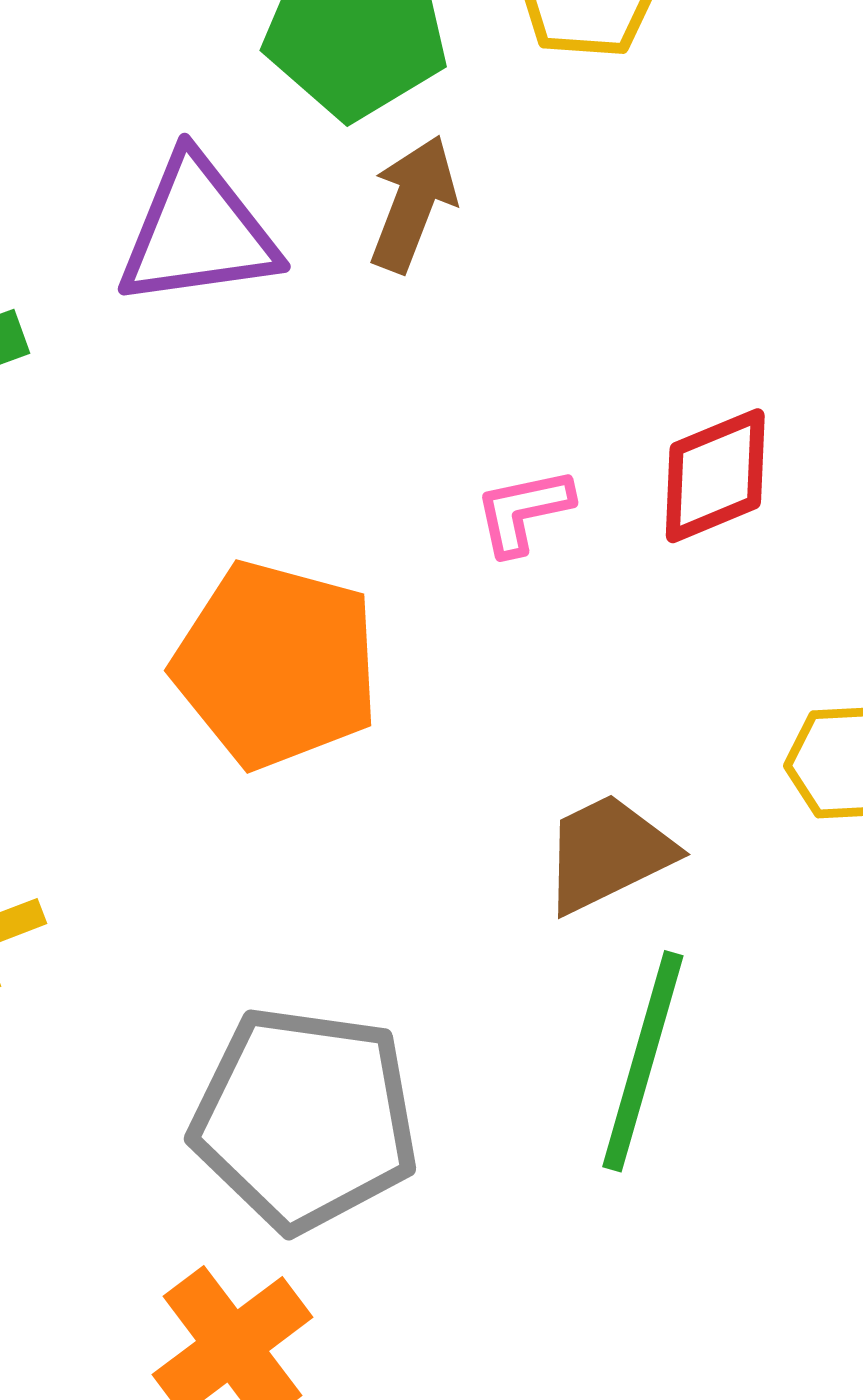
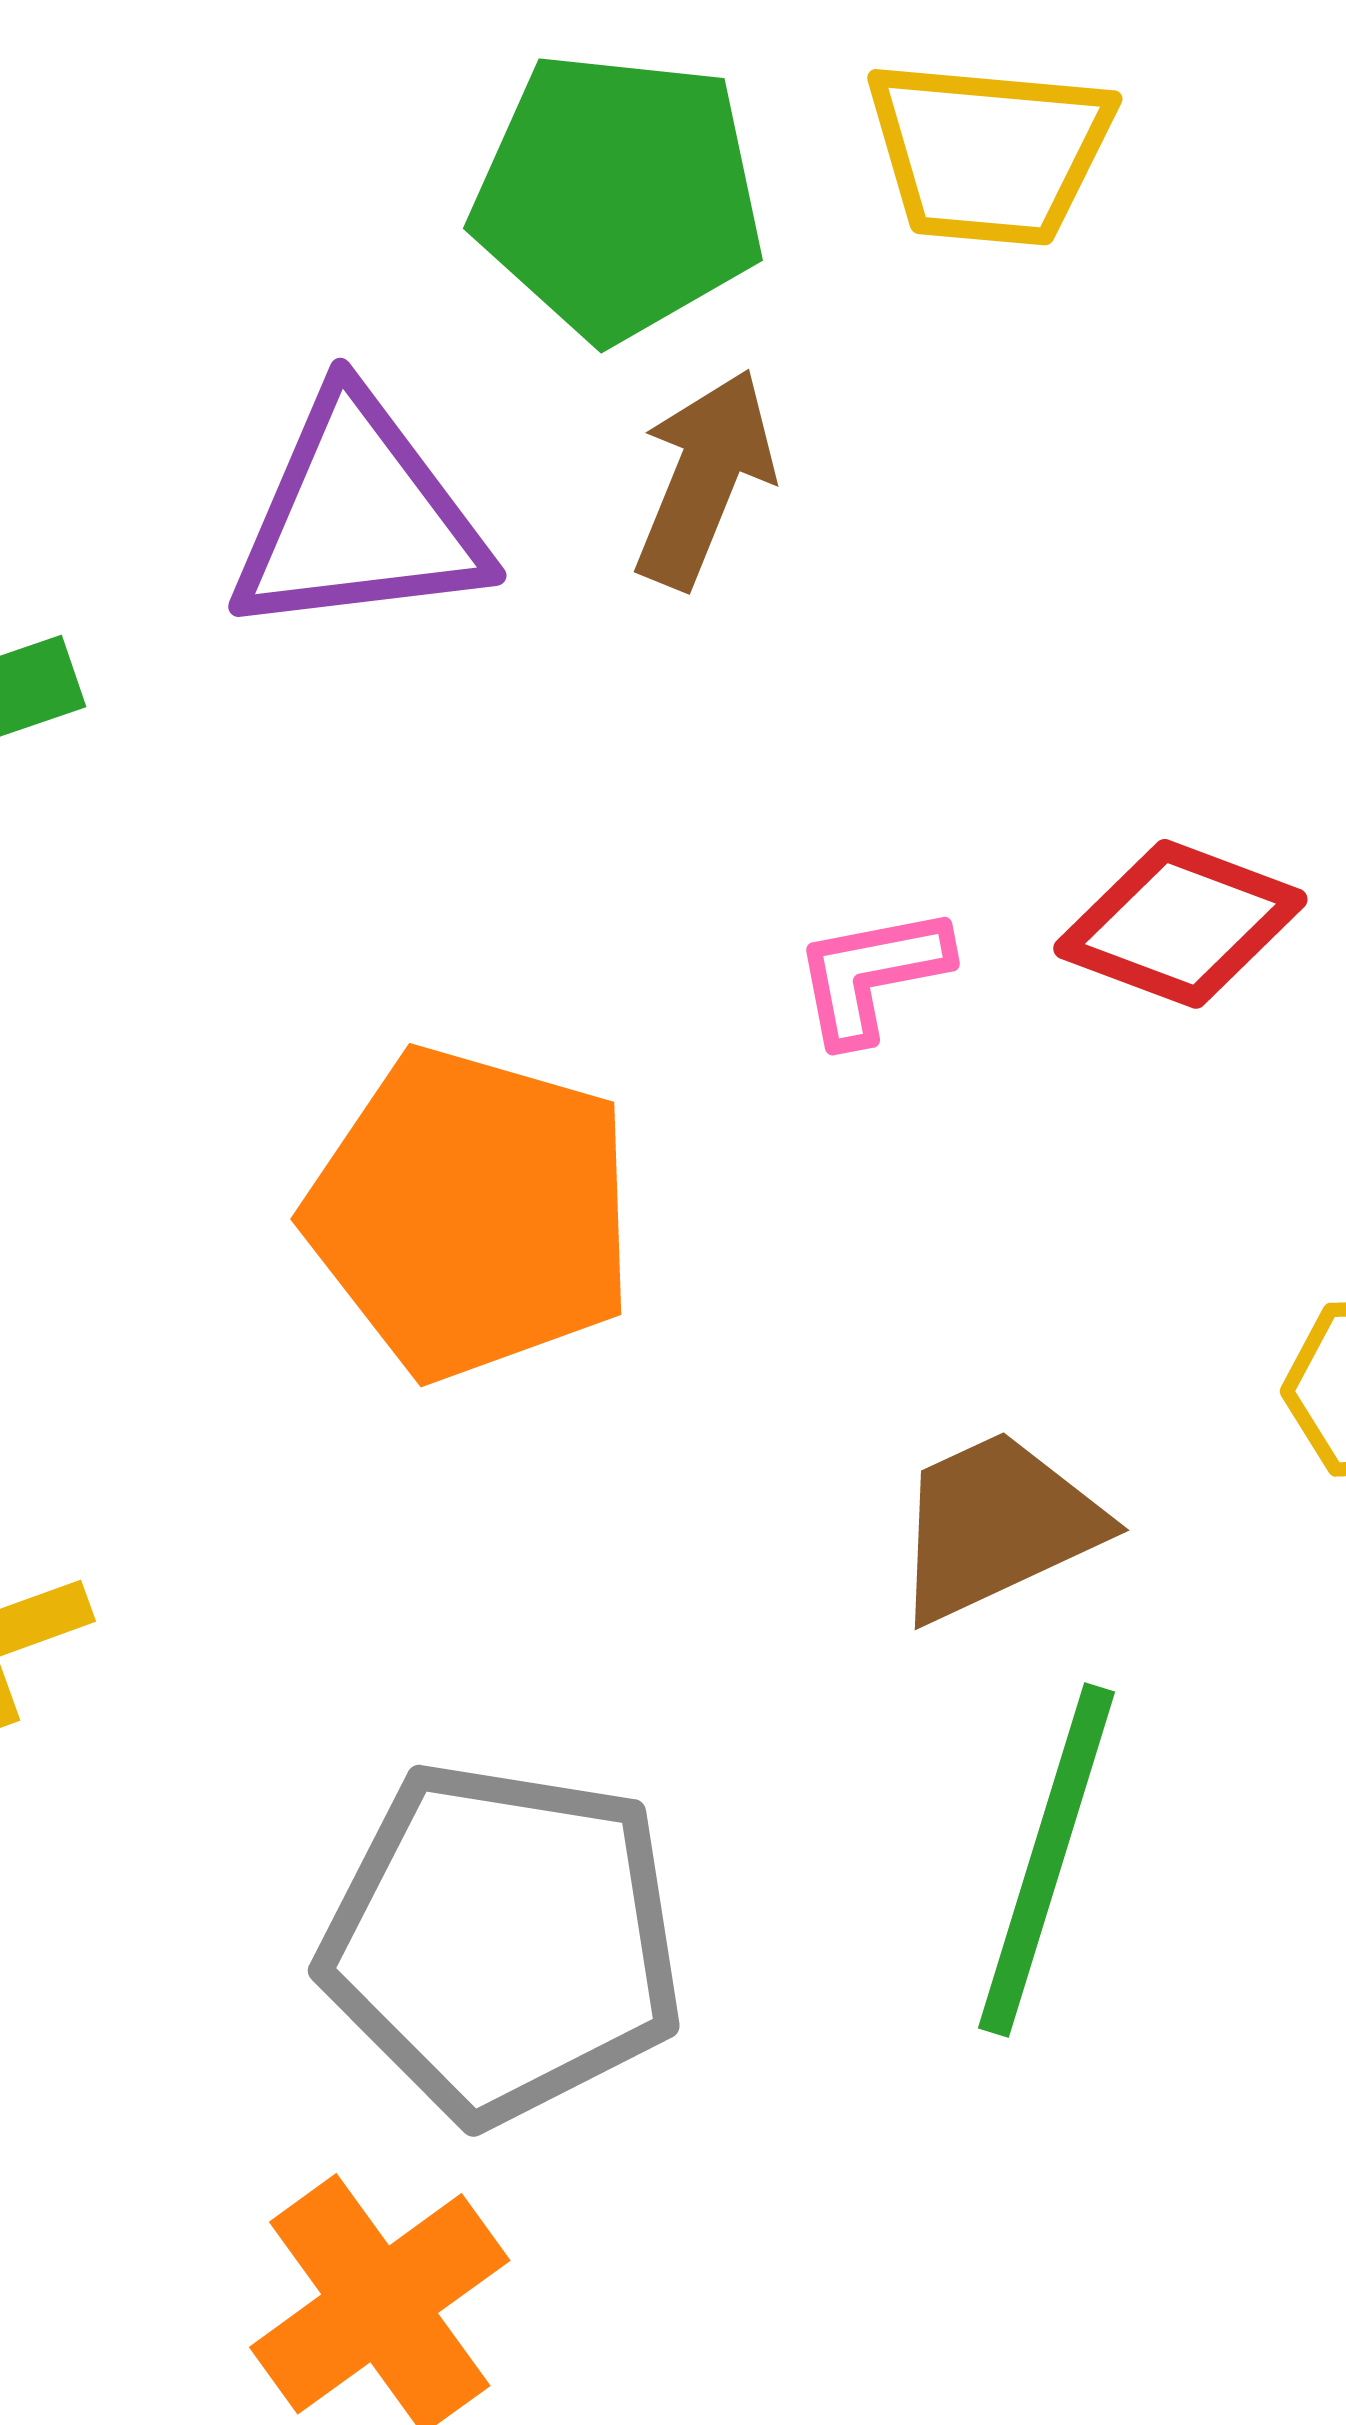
red diamond: (715, 476) -> (1180, 924), turned 42

